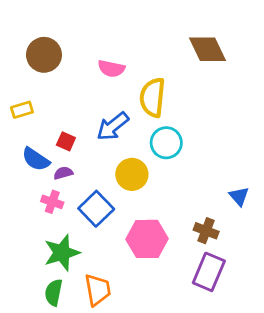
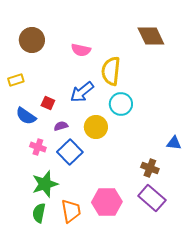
purple semicircle: (63, 173) -> (61, 126), moved
blue triangle: (239, 196) -> (174, 143), turned -42
pink hexagon: (147, 239) -> (107, 202), moved
purple rectangle: (209, 272) -> (152, 198), turned -72

